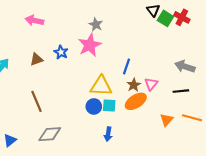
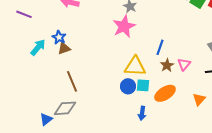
blue star: (61, 52) -> (59, 37), moved
brown triangle: (36, 59) -> (64, 48), moved
orange ellipse: (136, 101) -> (165, 93), moved
gray diamond: (50, 134) -> (65, 108), moved

